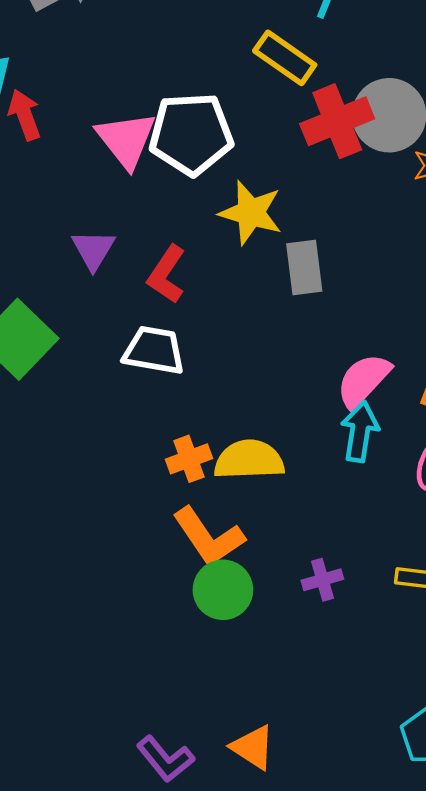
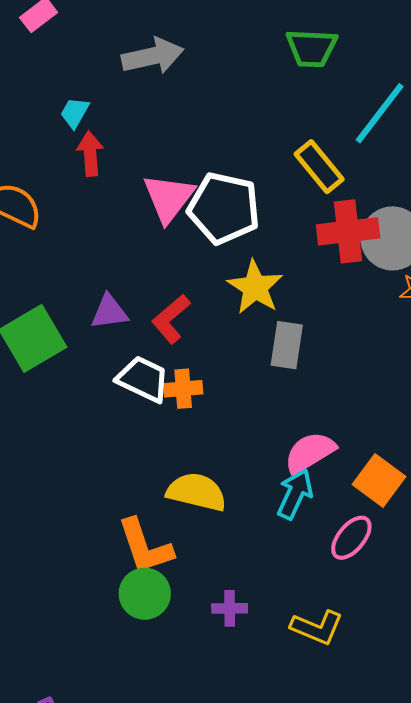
purple triangle: (93, 250) -> (109, 312), moved, turned 36
orange cross: (189, 459) -> (183, 389), moved

